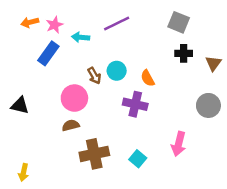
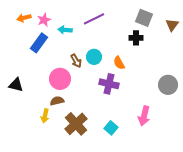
black cross: (184, 53) -> (136, 38), moved
brown triangle: (213, 63) -> (172, 25), moved
brown cross: (94, 154) -> (76, 124), turned -30
yellow arrow: (24, 172) -> (45, 116), moved

